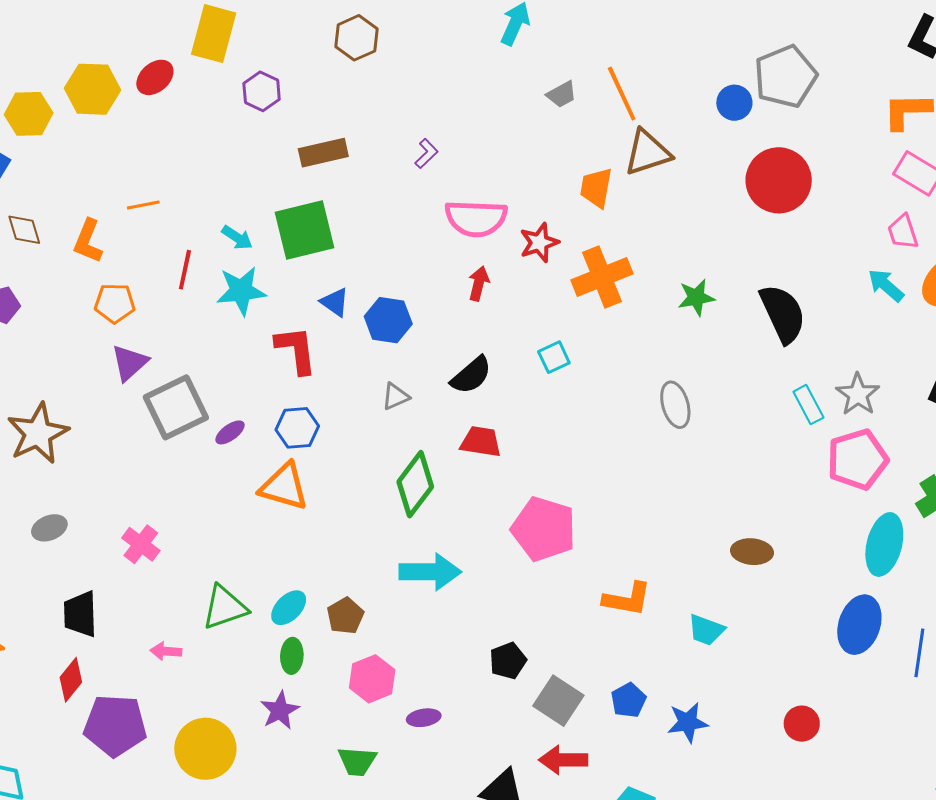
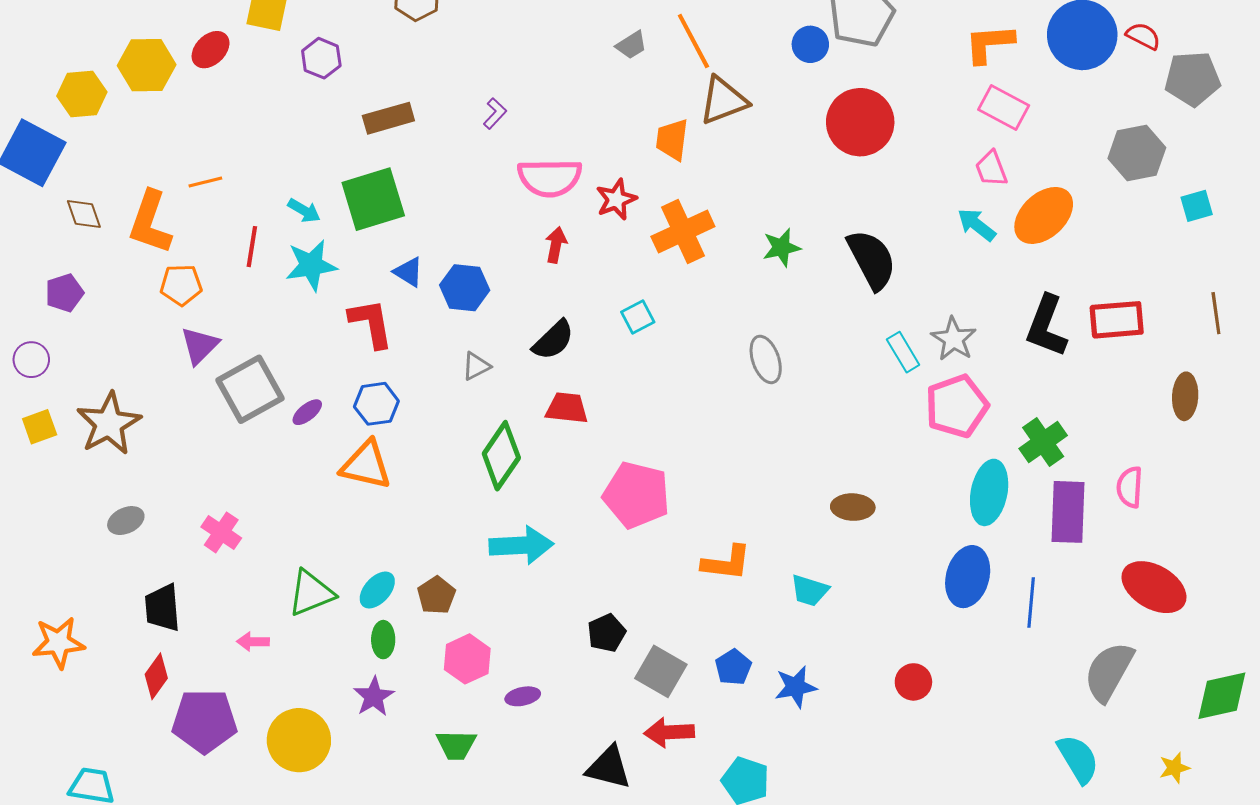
orange L-shape: (88, 241) -> (150, 222), size x1.4

